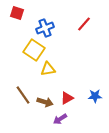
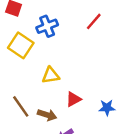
yellow square: (34, 50) -> (21, 45), moved
red triangle: (67, 98) -> (73, 99), moved

